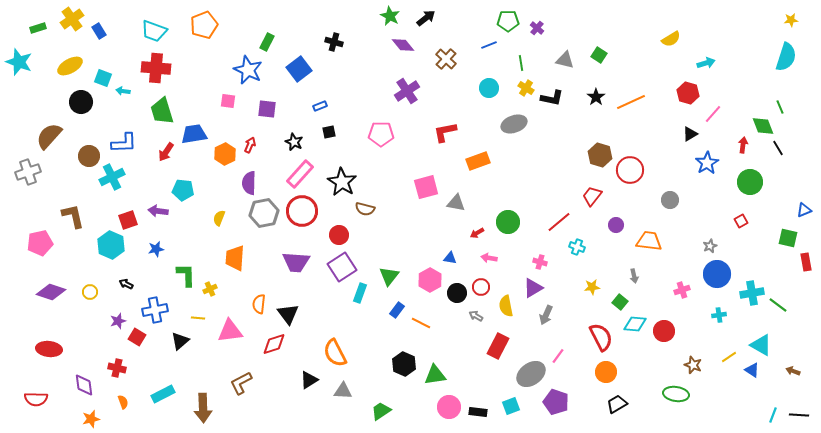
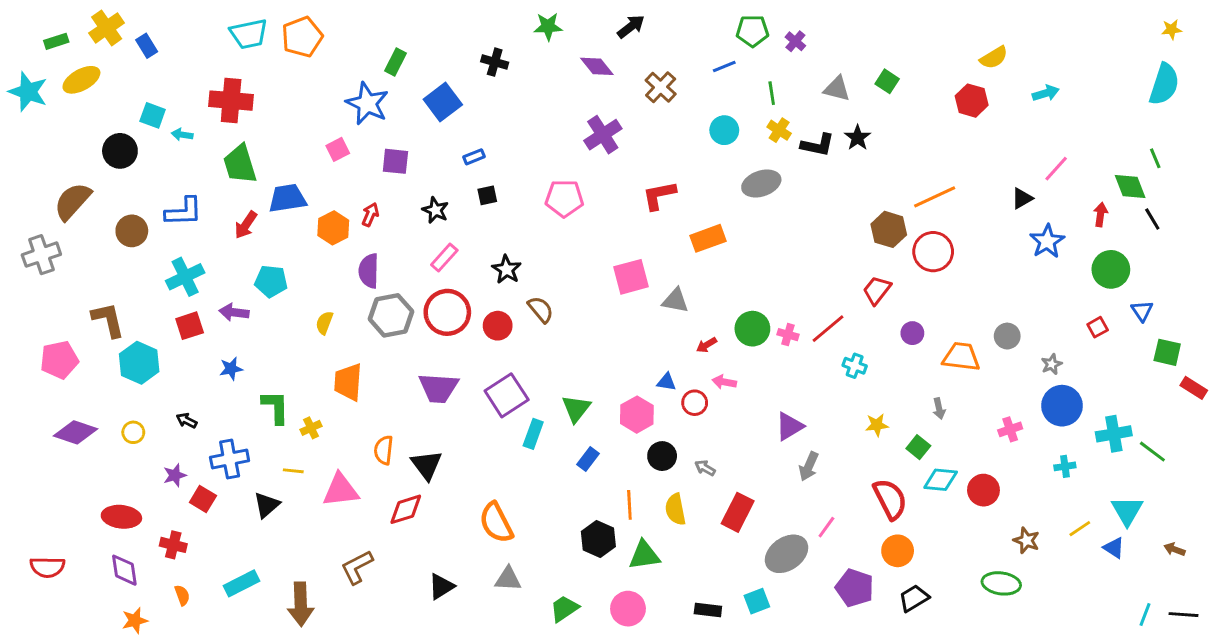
green star: (390, 16) -> (548, 26), moved, turned -30
cyan trapezoid: (154, 31) -> (249, 34), moved, turned -32
yellow ellipse: (70, 66) -> (81, 80), moved
red hexagon: (688, 93) -> (972, 101), moved
black star: (596, 97) -> (858, 138), moved
pink square: (228, 101) -> (338, 149), turned -35
orange line: (631, 102) -> (935, 197), moved
pink rectangle: (300, 174) -> (444, 258), size x0.7
cyan cross: (112, 177) -> (185, 277), moved
black star: (342, 182) -> (507, 269), size x0.7
gray circle: (670, 200) -> (1007, 336), moved
brown semicircle: (365, 209) -> (541, 309), turned -144
blue triangle: (804, 210) -> (1142, 311), moved, turned -42
red circle: (339, 235) -> (498, 326), moved
cyan hexagon: (111, 245) -> (139, 363), moved
pink cross: (540, 262) -> (788, 335), moved
red rectangle: (806, 262) -> (1194, 388), turned -48
red circle: (481, 287) -> (695, 403), moved
black circle: (457, 293) -> (662, 456), moved
yellow semicircle: (506, 306) -> (675, 509), moved
orange line: (421, 323) -> (629, 505), moved, turned 60
cyan triangle: (761, 345) -> (1127, 511), turned 30
red ellipse: (49, 349) -> (121, 517), moved
black triangle: (309, 380) -> (441, 586), moved
red semicircle: (36, 399) -> (47, 567), moved
purple pentagon: (556, 402) -> (855, 588), moved
pink circle: (449, 407) -> (628, 609), moved

